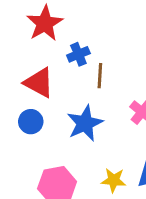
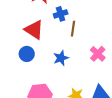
blue star: (85, 123) -> (61, 58), size x0.7

